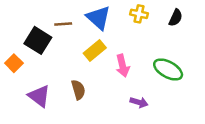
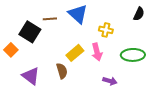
yellow cross: (139, 14) -> (106, 30), moved
yellow rectangle: (95, 51) -> (75, 53), moved
green ellipse: (168, 69) -> (133, 55), turned -30

